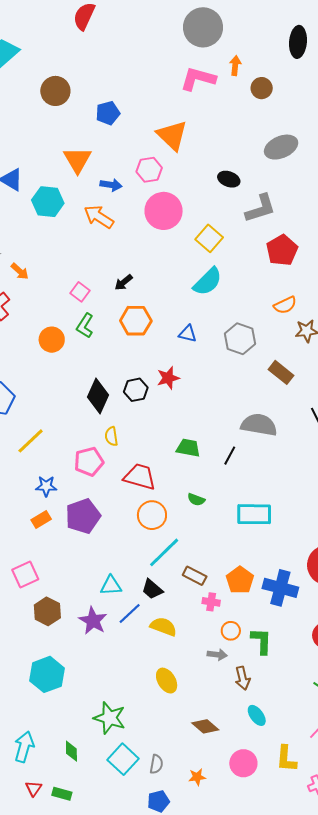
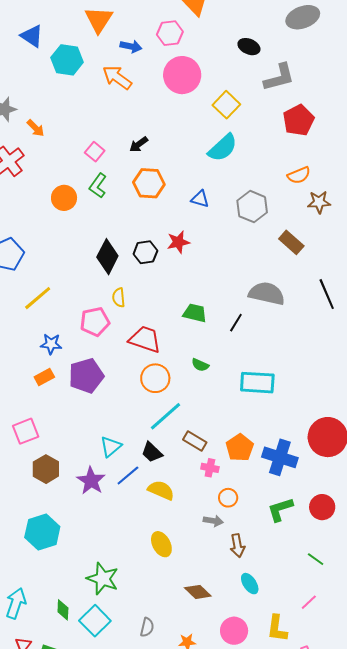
cyan triangle: (111, 586) -> (111, 447), turned -40
green L-shape: (261, 641) -> (280, 509), moved, turned -112
cyan square: (123, 759) -> (95, 621), moved

